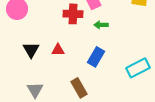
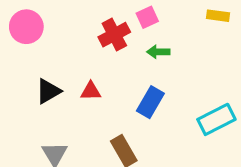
red cross: (73, 14) -> (114, 35), turned -30
black triangle: (31, 50) -> (48, 91), turned 30

